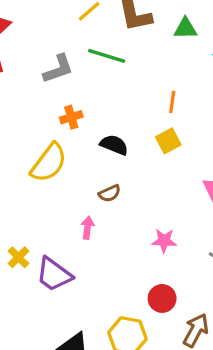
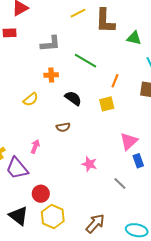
green line: (107, 56) -> (85, 61), moved
yellow semicircle: (49, 163) -> (31, 99), size x0.6
pink arrow: (87, 228) -> (35, 146), moved
red circle: (162, 298) -> (41, 194), moved

